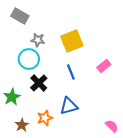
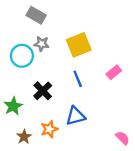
gray rectangle: (20, 16) -> (36, 15), moved
cyan circle: (29, 59) -> (22, 56), moved

